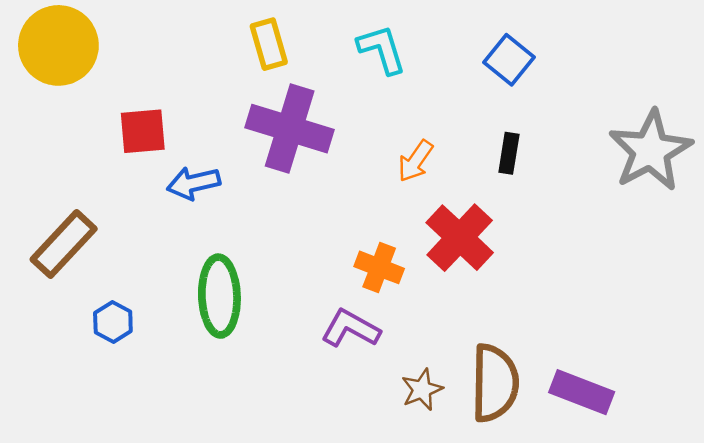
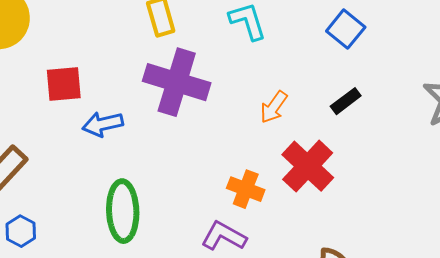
black rectangle: (509, 153) -> (346, 101), turned 44
blue hexagon: (113, 322) -> (21, 231), moved

